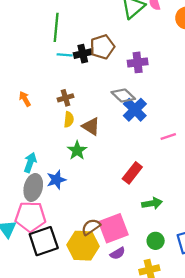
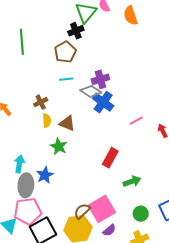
black cross: (83, 54) -> (76, 31), moved
cyan line: (65, 55) -> (66, 79), moved
purple cross: (138, 62) -> (100, 79), moved

